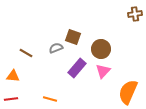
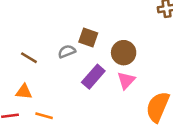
orange triangle: (13, 76) -> (24, 92), moved
orange line: (50, 99) -> (44, 116), moved

